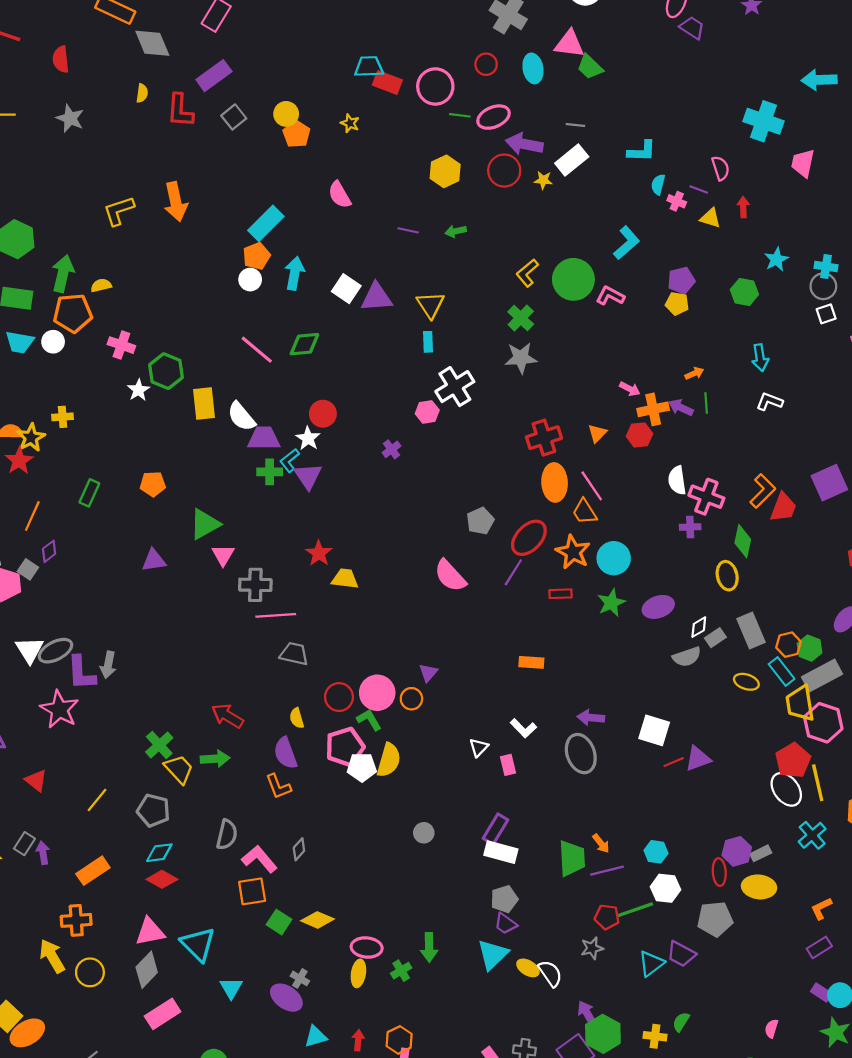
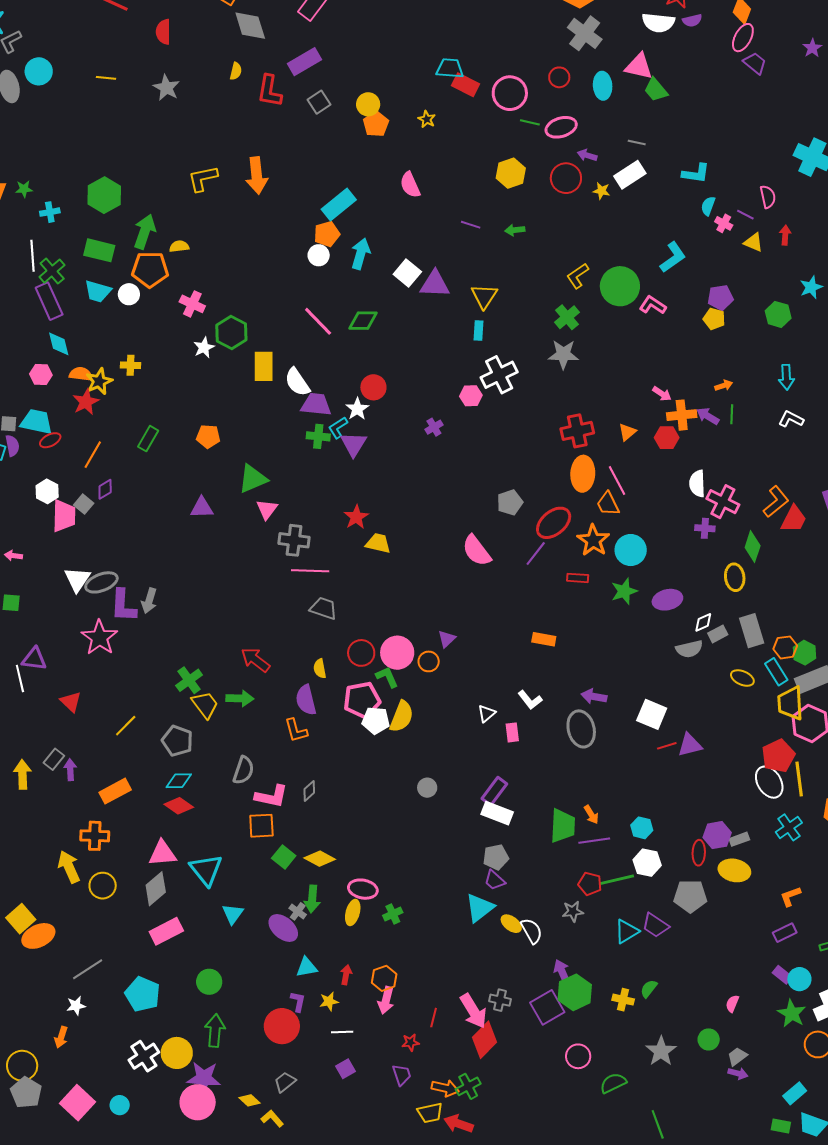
purple arrow: (524, 144) -> (587, 155), size x0.6
pink L-shape: (259, 859) -> (271, 796), turned 136
green arrow: (429, 947) -> (312, 899), moved

